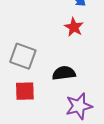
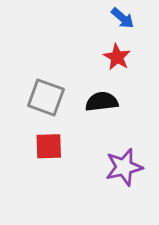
black semicircle: (64, 73) -> (102, 102), moved

